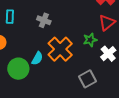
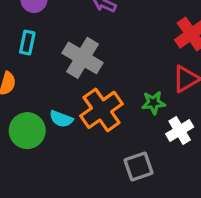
gray cross: (44, 20) -> (82, 58), size x1.6
cyan semicircle: (37, 58) -> (61, 119), turned 72

